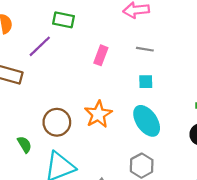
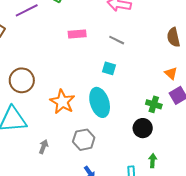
pink rectangle: (101, 55) -> (77, 34), turned 48
orange star: (98, 114) -> (62, 102), moved, turned -30

